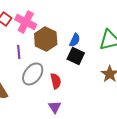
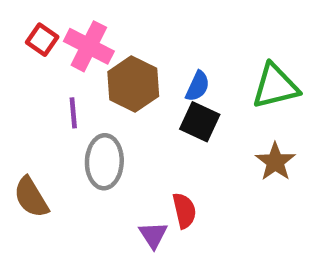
gray ellipse: (33, 74) -> (104, 162), turned -35
red semicircle: (56, 81) -> (184, 211), moved

